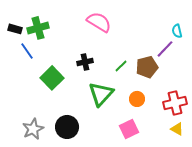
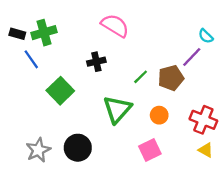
cyan semicircle: (177, 31) -> (206, 36), turned -32
black cross: (85, 62) -> (96, 62), moved
red cross: (175, 103) -> (203, 120), turned 35

